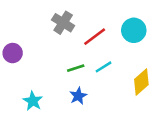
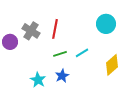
gray cross: (63, 23) -> (31, 31), moved
red line: (95, 37) -> (55, 29), moved, turned -42
cyan star: (33, 101) -> (38, 80), moved

